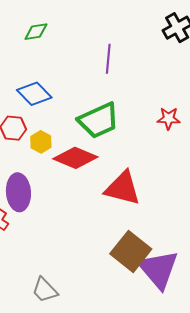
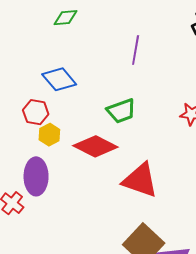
green trapezoid: (98, 120) -> (121, 111), size x0.7
yellow hexagon: (41, 142) -> (49, 135), moved

